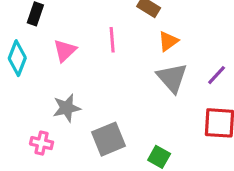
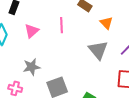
orange triangle: (168, 41) -> (106, 23), moved, turned -40

